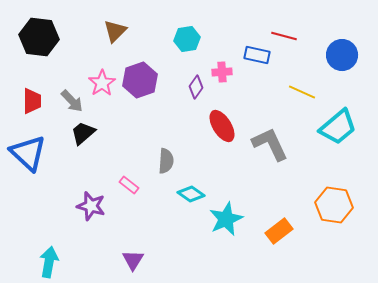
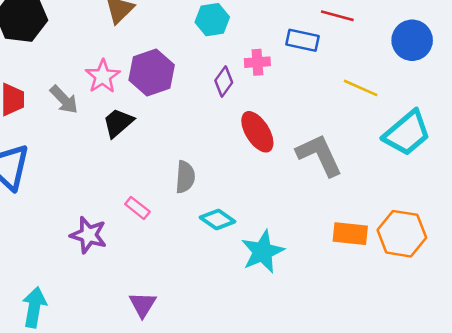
black trapezoid: (83, 133) -> (118, 123), moved
orange rectangle: (279, 231) -> (350, 234), moved, turned 44

